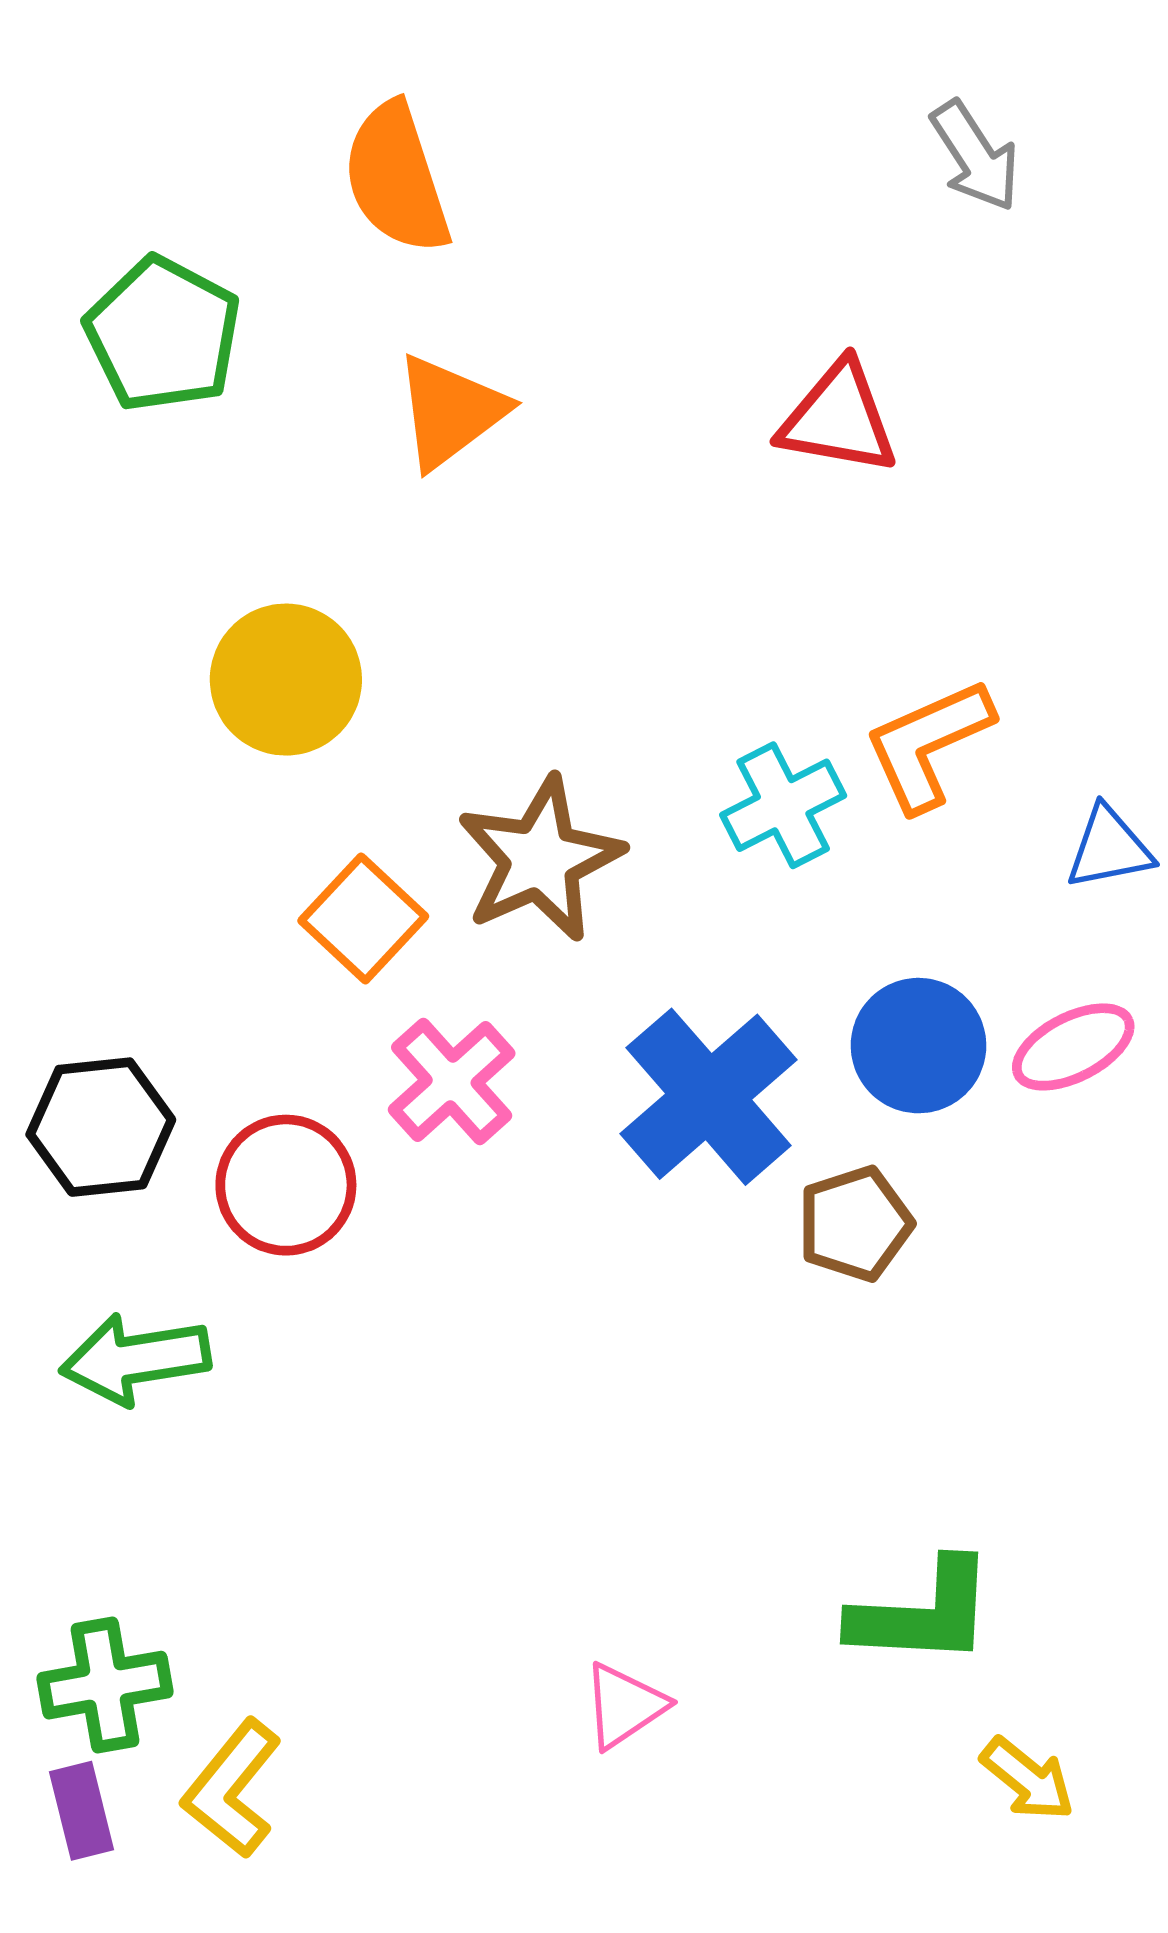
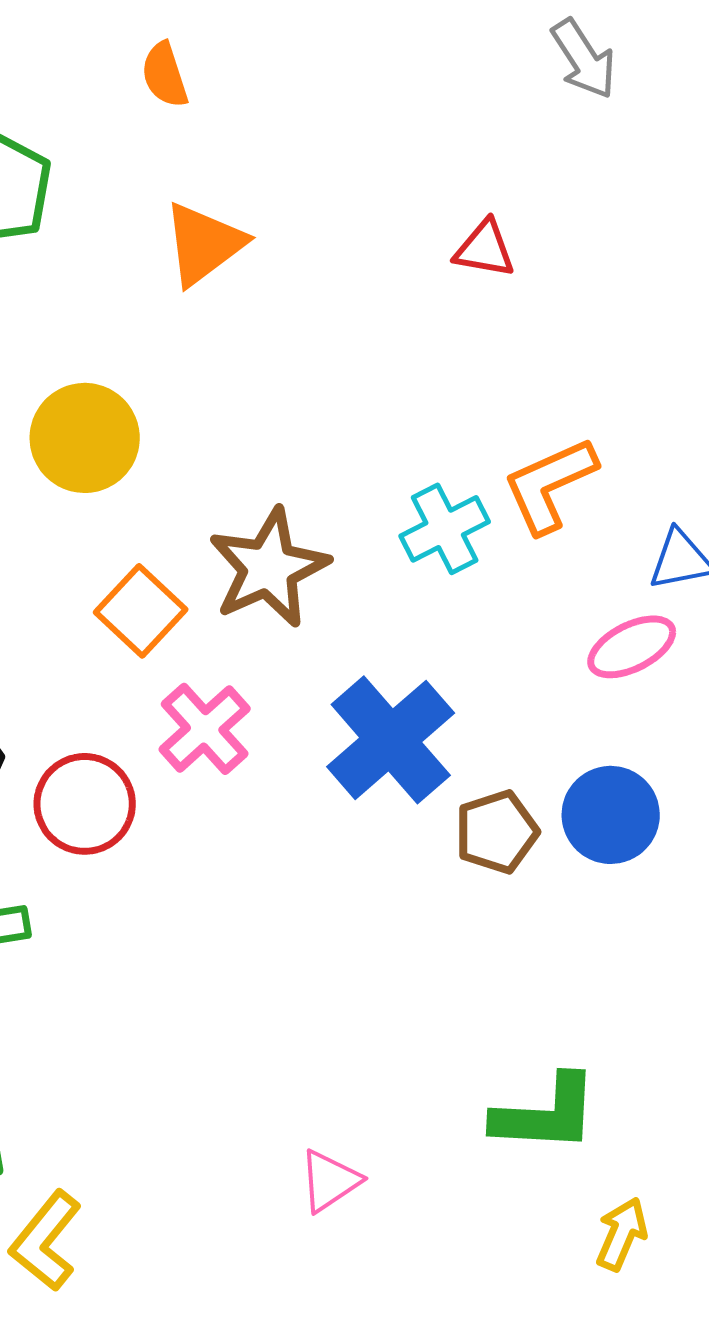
orange semicircle: (396, 178) -> (165, 75), size x0.6
red triangle: (838, 419) -> (485, 249), size x0.7
blue circle: (918, 1046) -> (611, 815), moved
pink ellipse: (1073, 1047) -> (632, 647), moved
yellow arrow: (1028, 1779) -> (622, 1234), turned -106

